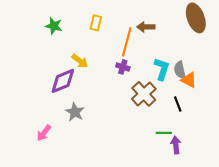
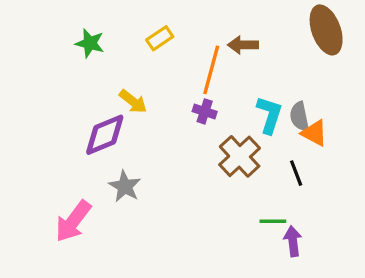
yellow rectangle: (96, 23) -> (160, 38), turned 42
pink arrow: (44, 133) -> (73, 221), size x1.5

